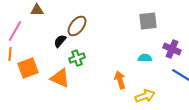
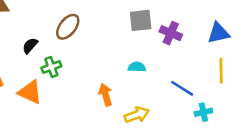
brown ellipse: (77, 26) -> (68, 27), moved
purple cross: (172, 49) -> (171, 33), moved

